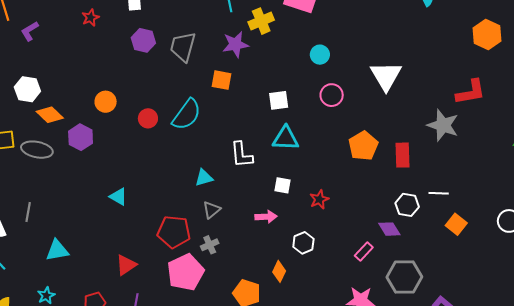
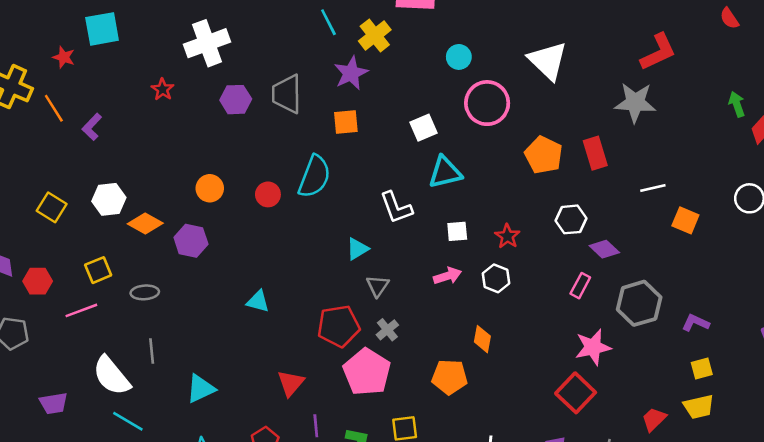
pink circle: (332, 95) -> (487, 103), size x1.5
gray ellipse: (37, 150) -> (145, 292), moved, size x0.7
white hexagon: (407, 205) -> (571, 219), moved
white hexagon: (303, 243) -> (496, 278), moved

